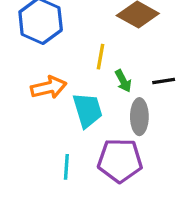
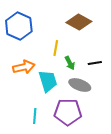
gray ellipse: (139, 117) -> (80, 85), turned -70

